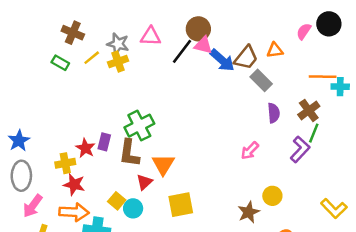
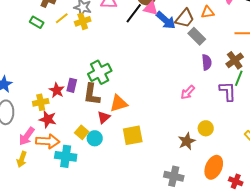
purple L-shape: (300, 149) -> (228, 91), turned -45
orange triangle: (163, 164) -> (119, 103), turned 42
pink arrow: (33, 206) -> (27, 136), moved

